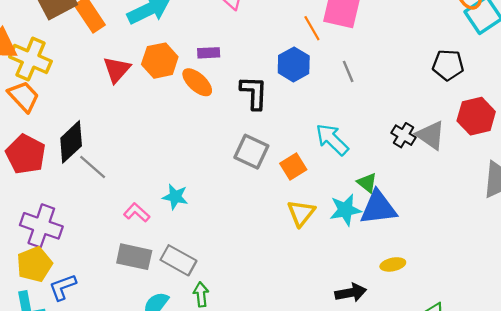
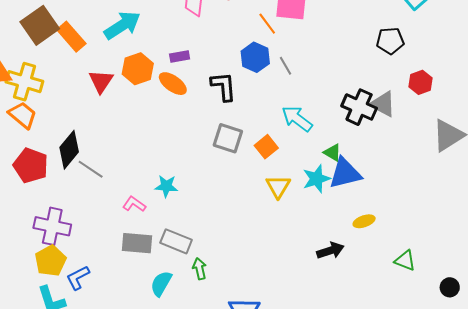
gray line: (348, 71) -> (285, 66), moved
red hexagon: (476, 116) -> (421, 82), size x0.7
black cross: (404, 135) -> (359, 107), size x1.6

